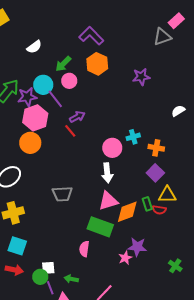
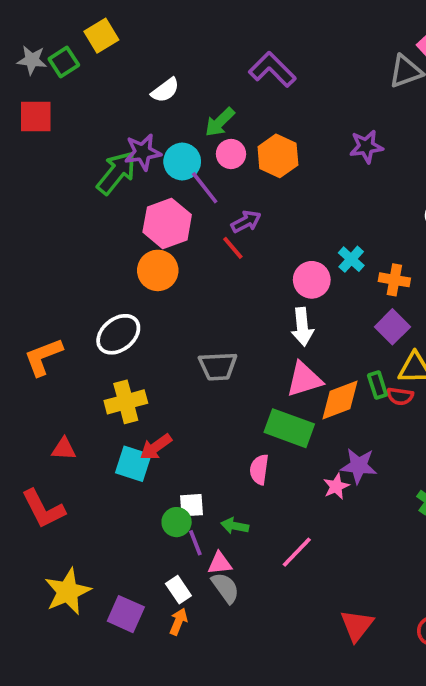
orange hexagon: (97, 64) -> (278, 156), moved
purple star: (27, 97) -> (143, 152), moved
cyan cross: (133, 137) -> (351, 259), turned -32
red arrow: (14, 270) -> (156, 447), moved, turned 132

